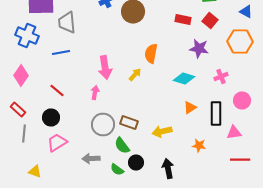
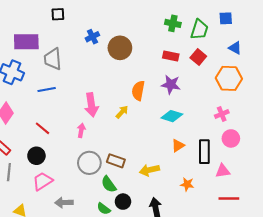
purple star: (199, 48) -> (171, 84), moved
pink cross: (221, 76) -> (222, 114), moved
gray arrow: (91, 158) -> (64, 203), moved

